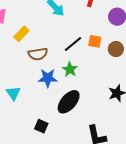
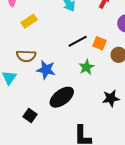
brown semicircle: (38, 54) -> (26, 56), moved
green star: (70, 69) -> (86, 67), moved

